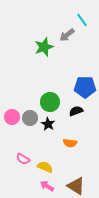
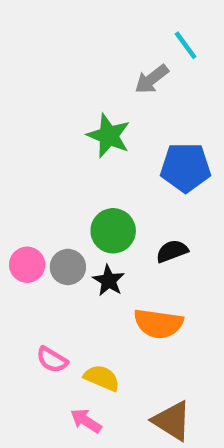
green star: (44, 47) -> (109, 136), moved, turned -30
blue pentagon: (85, 87) -> (186, 167), moved
orange semicircle: (70, 143) -> (158, 324), size x1.5
pink arrow: (47, 186) -> (86, 421), moved

